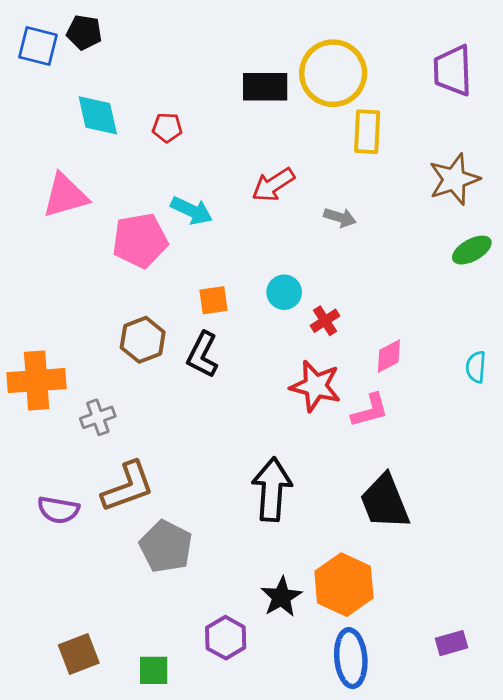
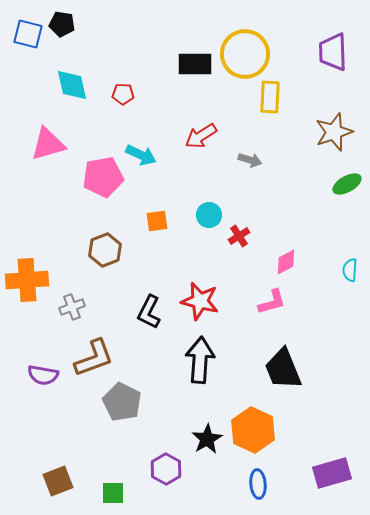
black L-shape: (203, 355) -> (149, 312), moved
red star: (315, 386) -> (200, 301), moved
purple rectangle: (451, 643) -> (332, 473), size x1.6
blue ellipse: (351, 658) -> (258, 484), size x0.7

